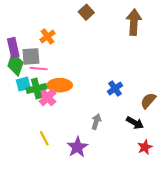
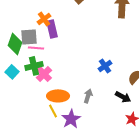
purple rectangle: (13, 48) -> (52, 29), moved
cyan square: (23, 84) -> (12, 72), moved, turned -32
orange ellipse: (60, 85) -> (58, 96), moved
yellow line: (44, 138) -> (53, 111), moved

